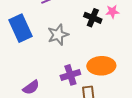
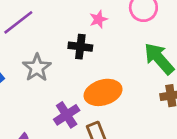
black cross: (93, 18) -> (80, 47), moved

